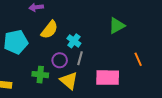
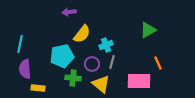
cyan cross: (74, 41) -> (106, 45), turned 32
cyan pentagon: (16, 42) -> (62, 56), moved
orange line: (138, 59) -> (158, 63), moved

